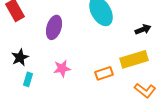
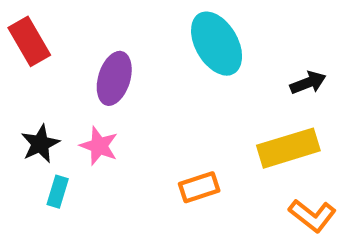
pink star: (62, 68) -> (99, 146), moved, turned 30
orange rectangle: (104, 73) -> (199, 187), moved

